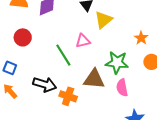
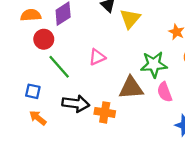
red circle: (23, 37) -> (44, 39), moved
pink triangle: (83, 41) -> (97, 57), moved
green line: (63, 55) -> (59, 67), moved

